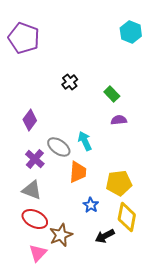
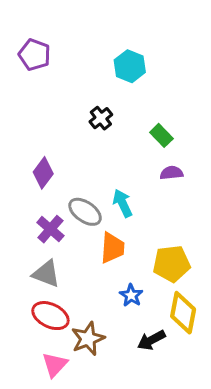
cyan hexagon: (131, 32) -> (130, 66), moved
purple pentagon: (24, 38) -> (35, 55), size x0.7

